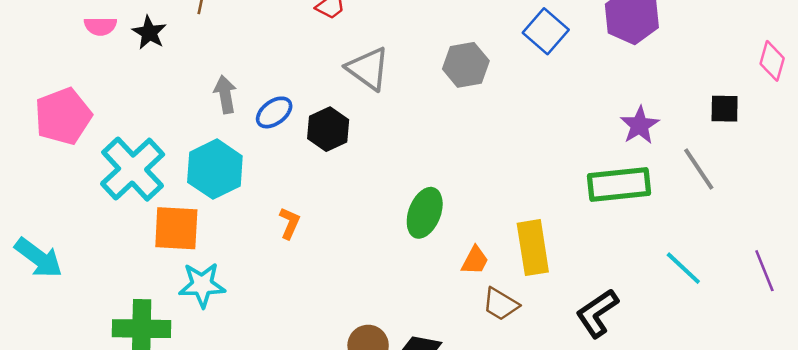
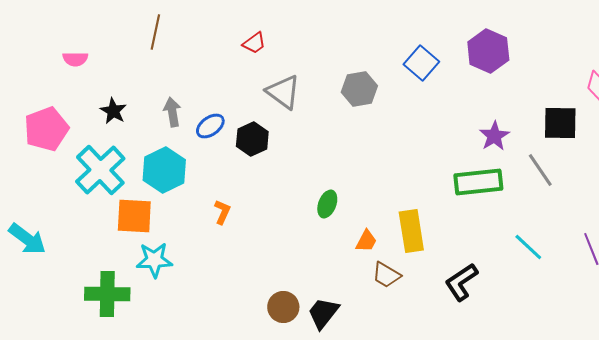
black star: (149, 33) -> (113, 111), moved
black square: (725, 109) -> (560, 123), size x1.5
green ellipse: (425, 213) -> (327, 204), size x0.7

